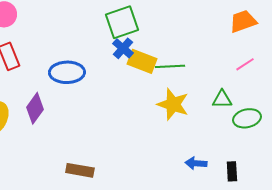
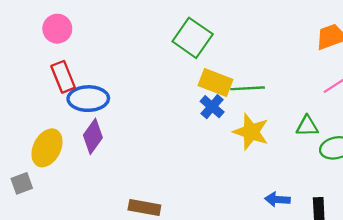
green square: (122, 22) -> (193, 38), turned -36
blue cross: (123, 48) -> (212, 107), moved
blue ellipse: (67, 72) -> (88, 99), moved

